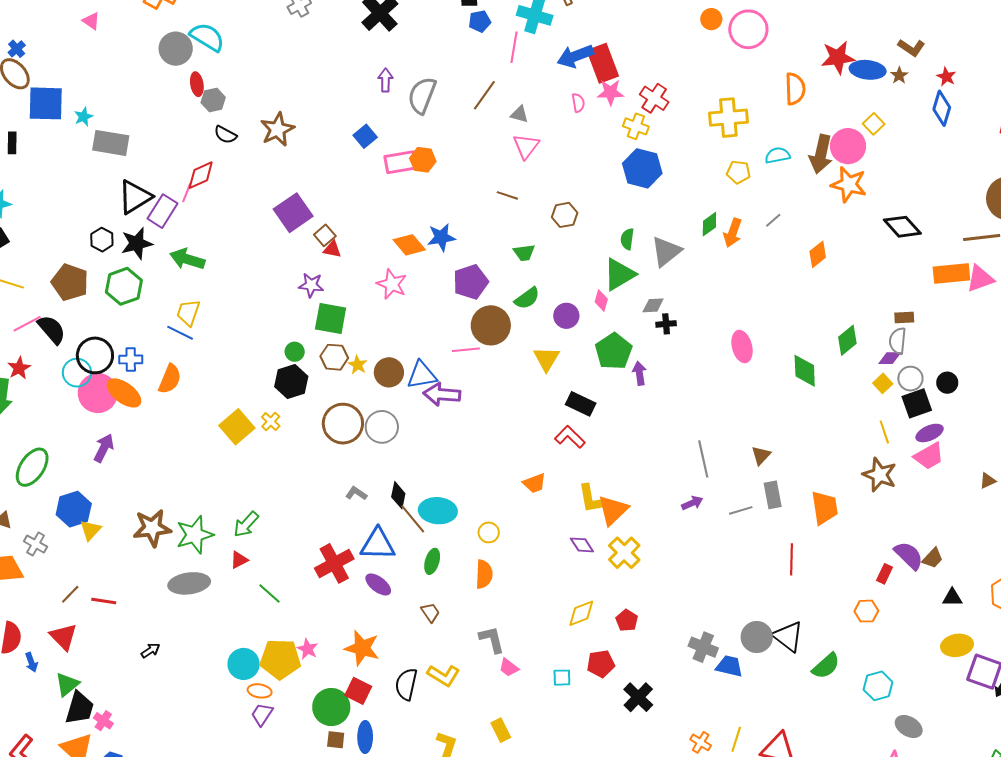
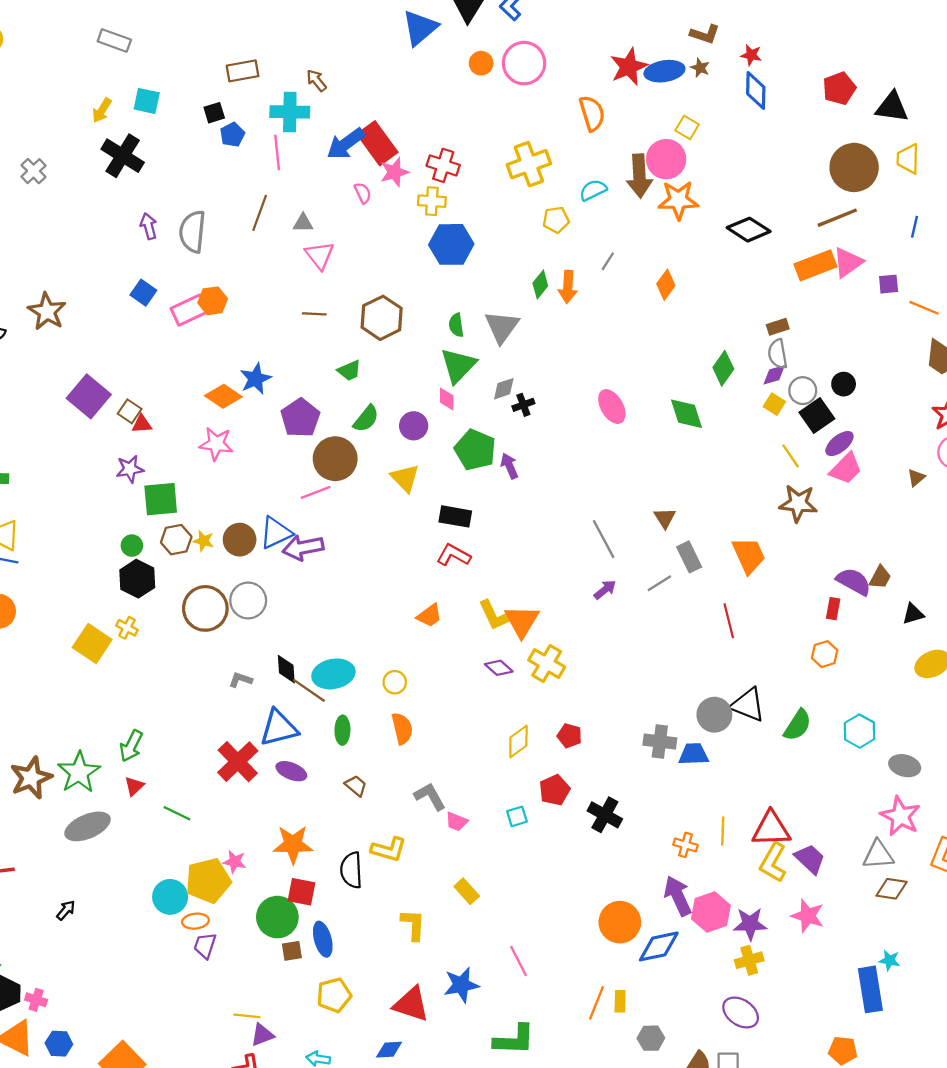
brown hexagon: (565, 215) -> (382, 318), size x1.5

